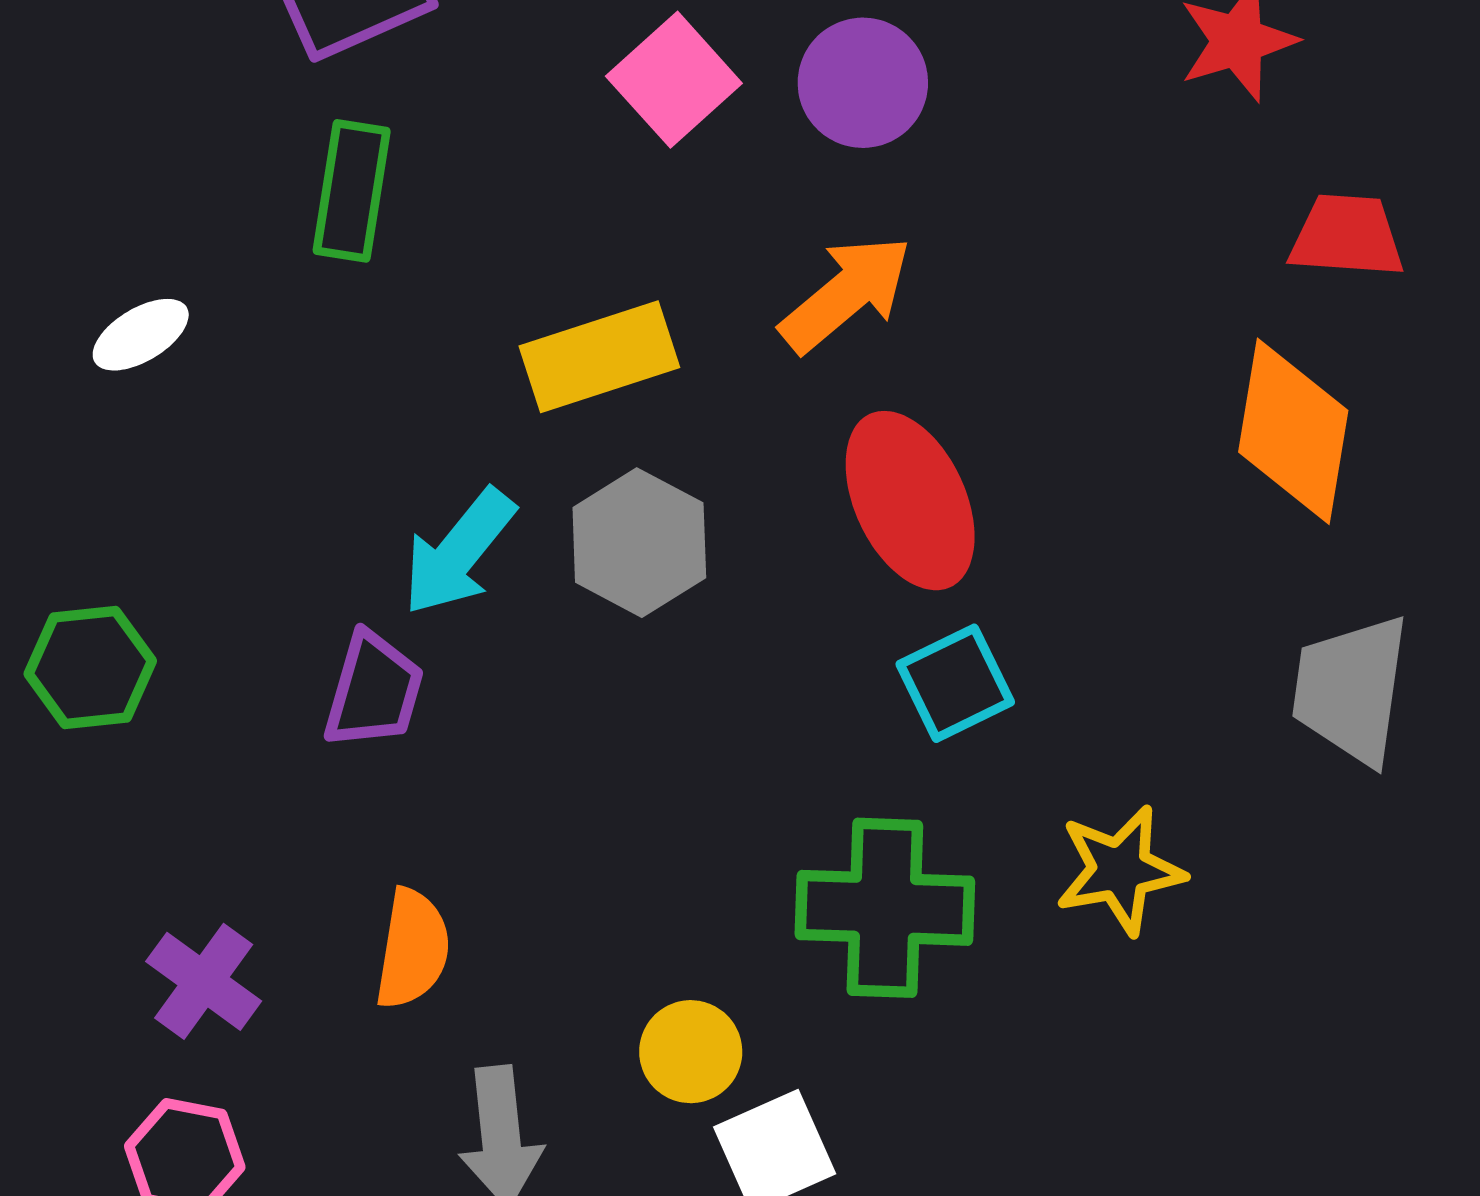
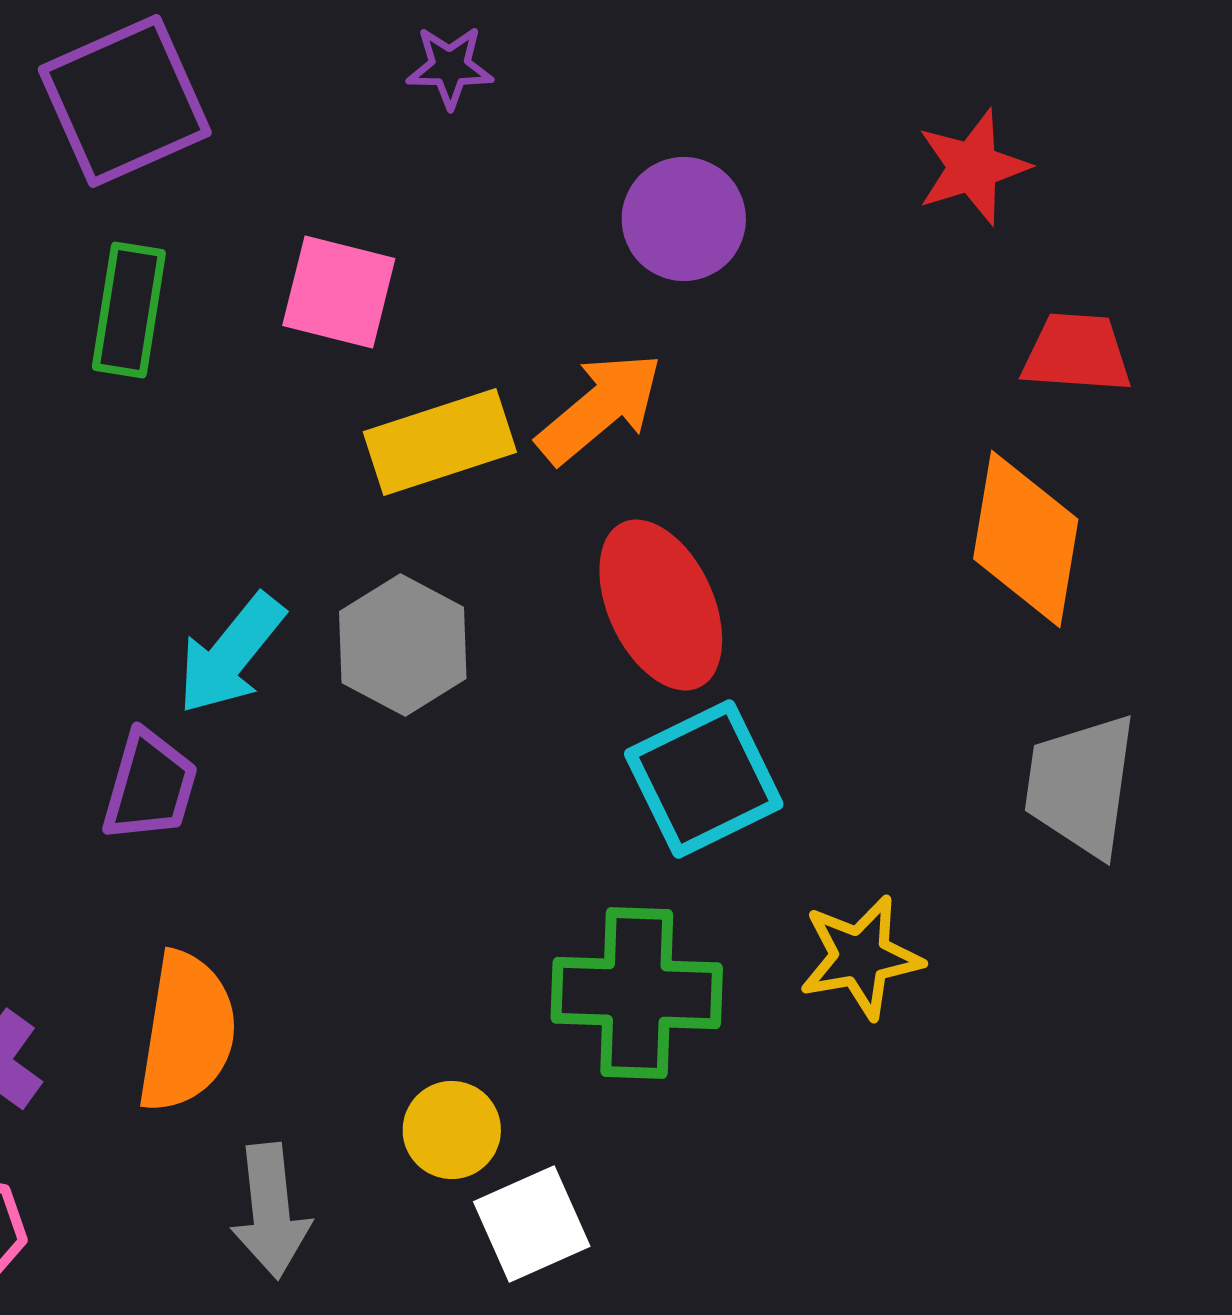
pink square: (674, 80) -> (339, 292), moved, turned -34
purple circle: (863, 83) -> (684, 219), moved
yellow rectangle: (599, 357) -> (440, 442), moved
cyan square: (955, 683) -> (704, 779), size x1.4
orange semicircle: (413, 949) -> (187, 1032), size x1.4

